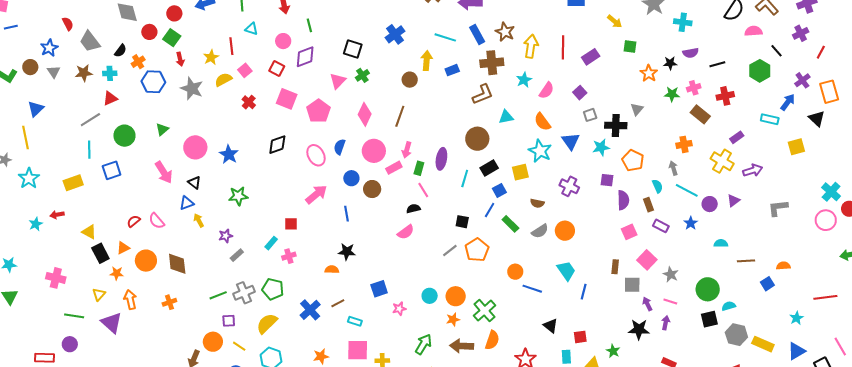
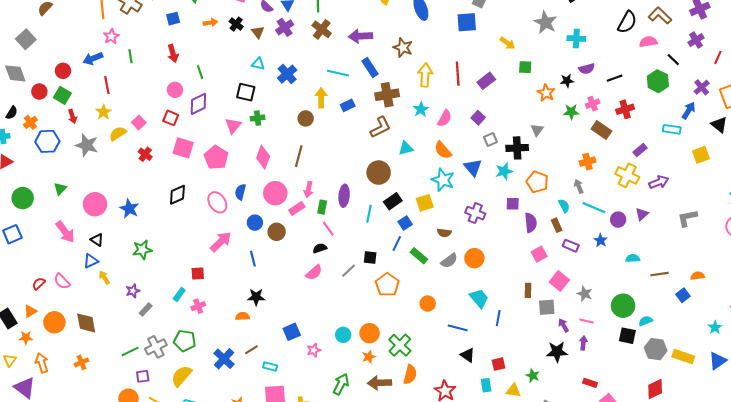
cyan triangle: (251, 29) -> (258, 64), moved
brown star: (505, 32) -> (403, 48), moved
red line: (231, 46) -> (107, 85), moved
green cross: (362, 75) -> (258, 118), turned 32
gray line: (450, 251) -> (348, 271), moved
blue line: (532, 289) -> (458, 328), moved
black square: (709, 319) -> (627, 336), turned 30

